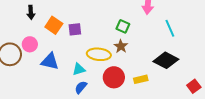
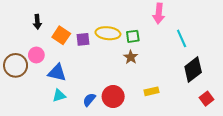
green square: (123, 26) -> (133, 36), turned -32
yellow ellipse: (99, 54) -> (108, 33), moved
black diamond: (166, 60) -> (193, 70), moved, turned -65
cyan triangle: (79, 69) -> (59, 95), moved
red circle: (114, 77) -> (113, 97), moved

